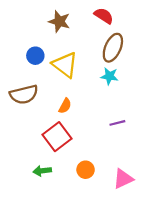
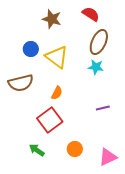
green arrow: (42, 171) -> (37, 150), turned 42

